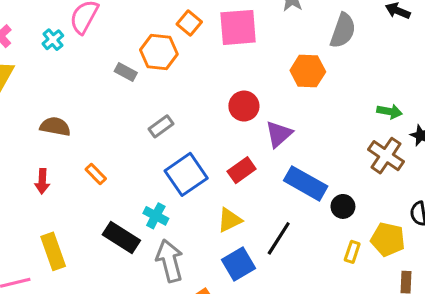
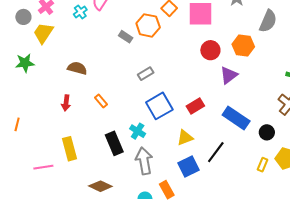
red circle: (244, 106) -> (210, 50), moved
purple triangle: (279, 134) -> (229, 75), moved
black circle: (343, 206) -> (267, 132), moved
black rectangle: (121, 238) -> (114, 143), turned 30

